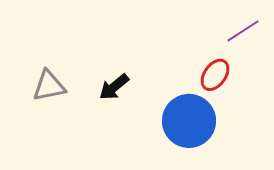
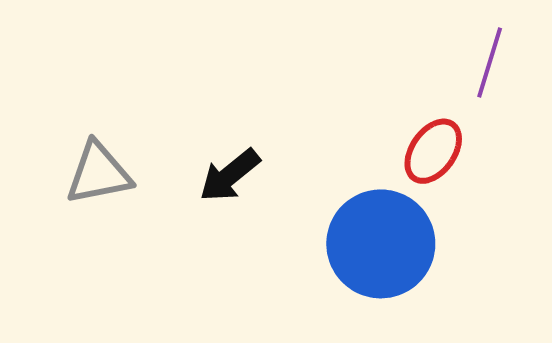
purple line: (243, 31) -> (490, 62), turned -40

